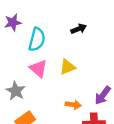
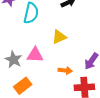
pink triangle: (38, 69) -> (35, 55), moved, turned -36

